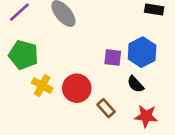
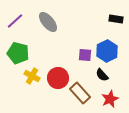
brown rectangle: (106, 108) -> (80, 93), size x1.5
red star: (146, 116) -> (110, 99), turned -30

